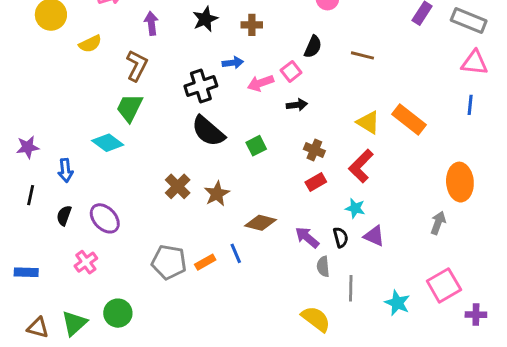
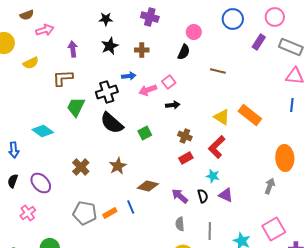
black semicircle: (313, 47) -> (184, 52), moved
brown L-shape: (137, 66) -> (63, 78), turned -120
green trapezoid: (130, 108) -> (76, 107), moved
brown cross: (178, 186) -> (81, 167), moved
gray semicircle: (323, 266) -> (180, 224), moved

